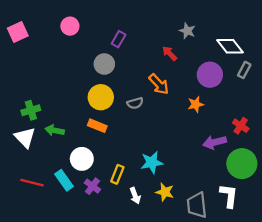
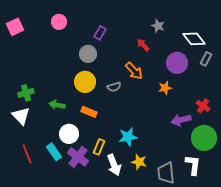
orange rectangle: (97, 126) -> (89, 112), moved
green arrow: (55, 130) -> (57, 105), moved
red line: (32, 183) -> (27, 154), turned 54
purple cross: (92, 186) -> (78, 157), size x1.5
white arrow: (135, 196) -> (114, 165), size x1.5

